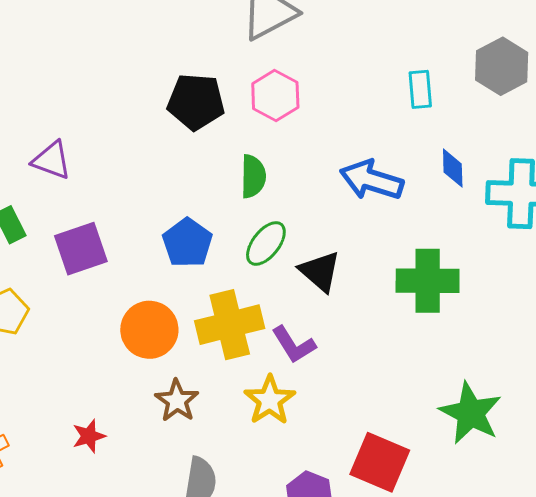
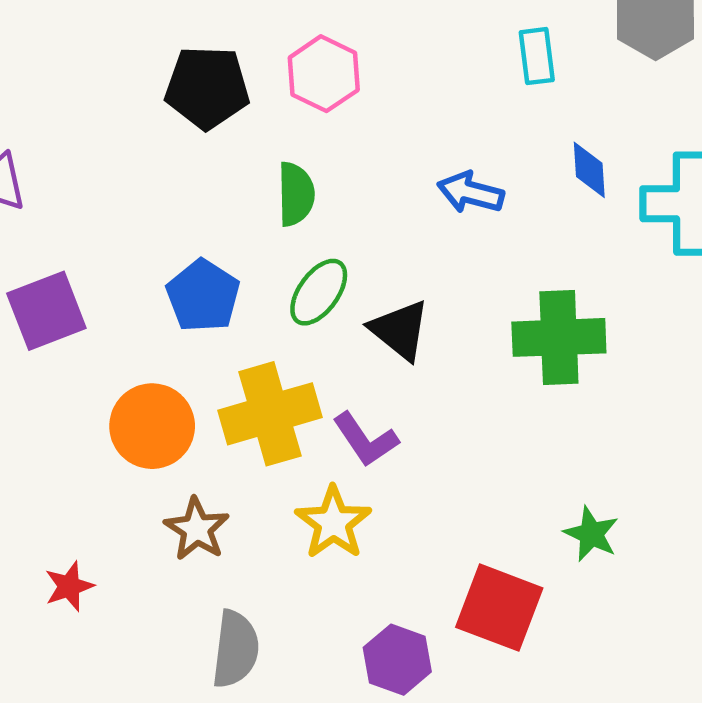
blue arrow: (372, 180) -> (471, 192), size x0.7
green star: (471, 413) -> (591, 534), moved, size x0.6

